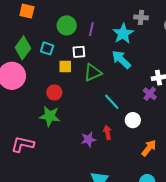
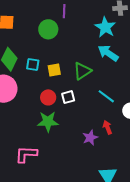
purple line: (91, 29) -> (64, 11), moved
cyan square: (47, 48) -> (33, 64), moved
white square: (79, 52) -> (68, 97), moved

